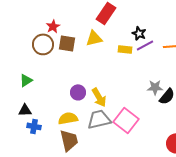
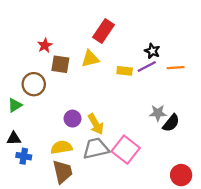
black star: (139, 33) -> (152, 51), moved
brown circle: (43, 44) -> (34, 84), moved

